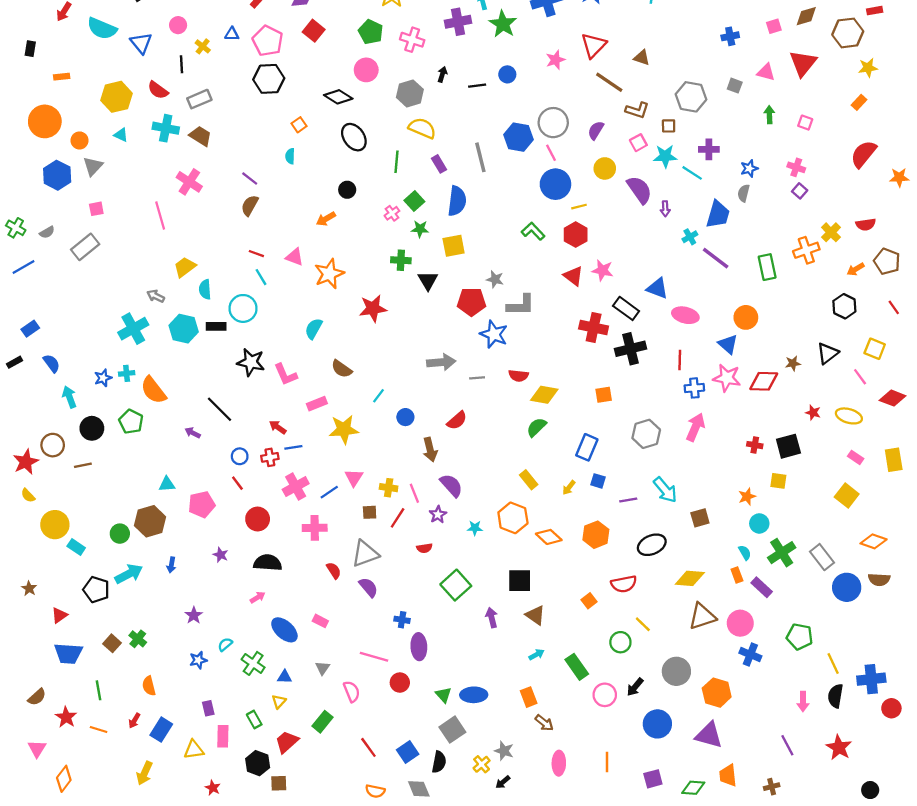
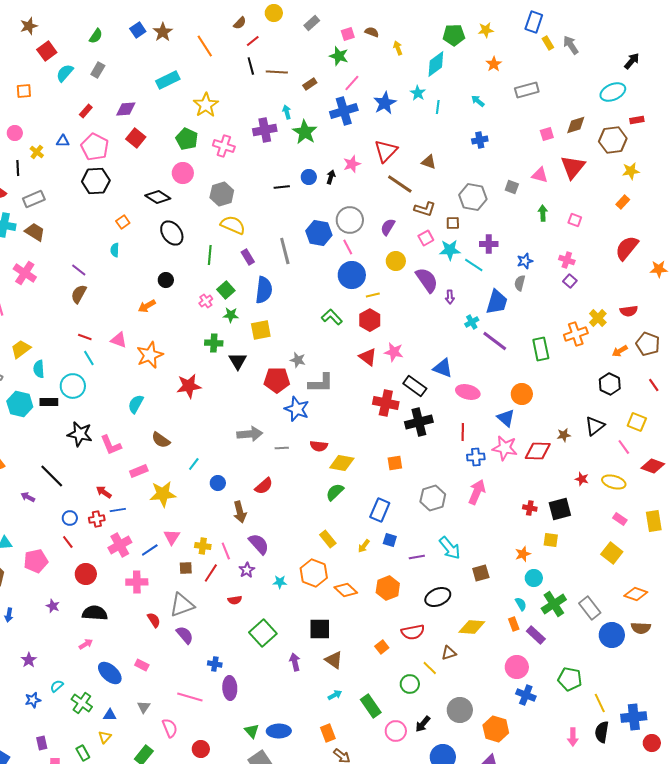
blue cross: (730, 36) -> (480, 140), moved
black arrow: (442, 74) -> (331, 177), moved
brown triangle: (702, 616) -> (449, 653), moved, size x0.6
red circle: (400, 683) -> (201, 749), moved

